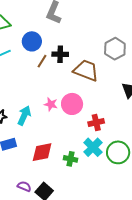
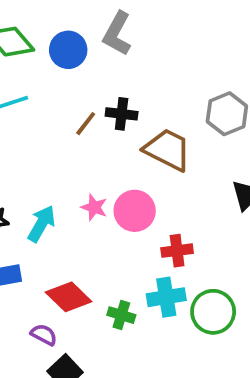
blue circle: (32, 41) -> (68, 50), moved
cyan cross: (93, 147) -> (166, 297), turned 30
red diamond: (42, 152) -> (69, 297), turned 50
purple semicircle: (24, 186) -> (44, 335), moved

